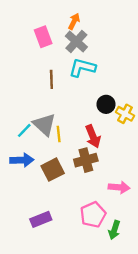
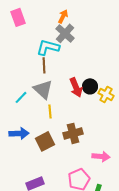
pink rectangle: (43, 37) -> (18, 17), moved
cyan L-shape: (82, 68) -> (48, 47), moved
gray triangle: (44, 124) -> (43, 89), moved
cyan line: (24, 130) -> (21, 97), moved
red arrow: (93, 136) -> (76, 87), moved

